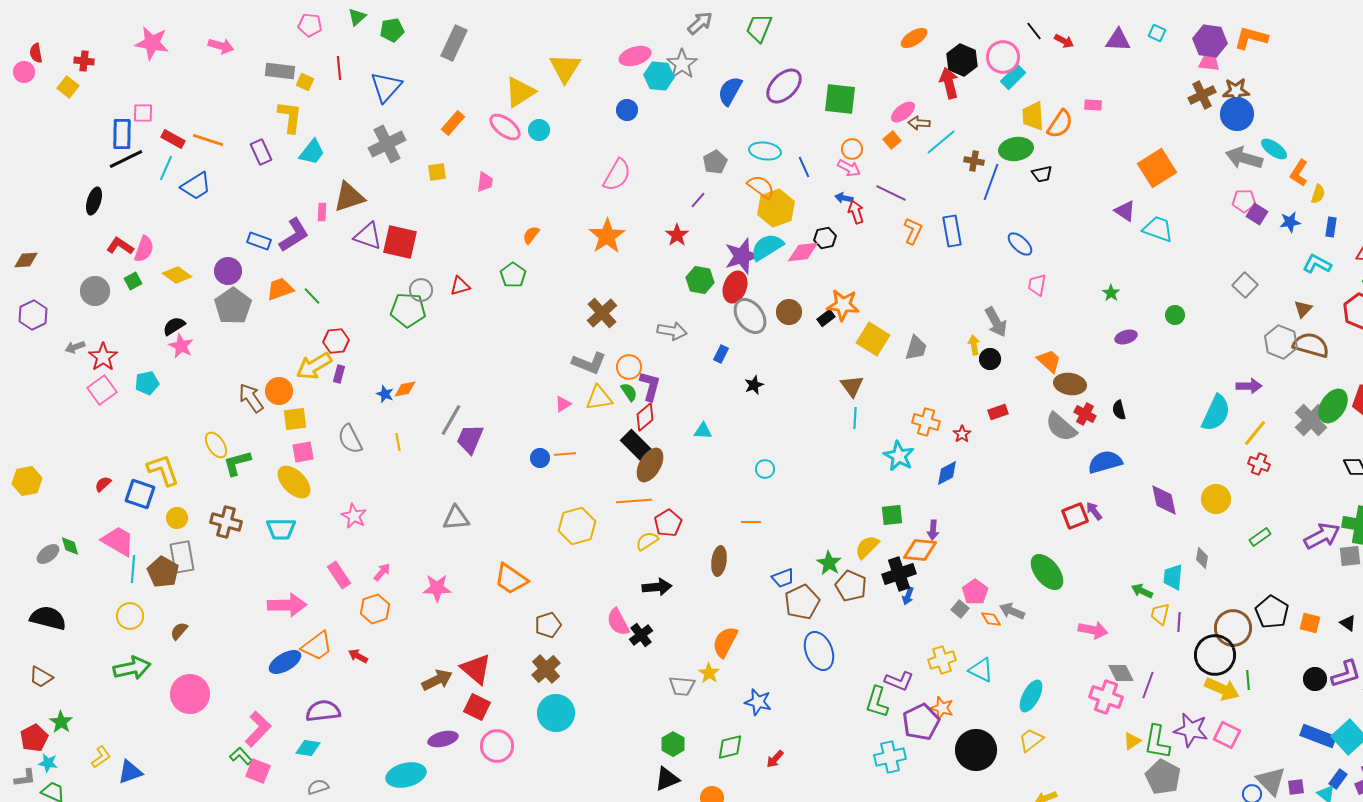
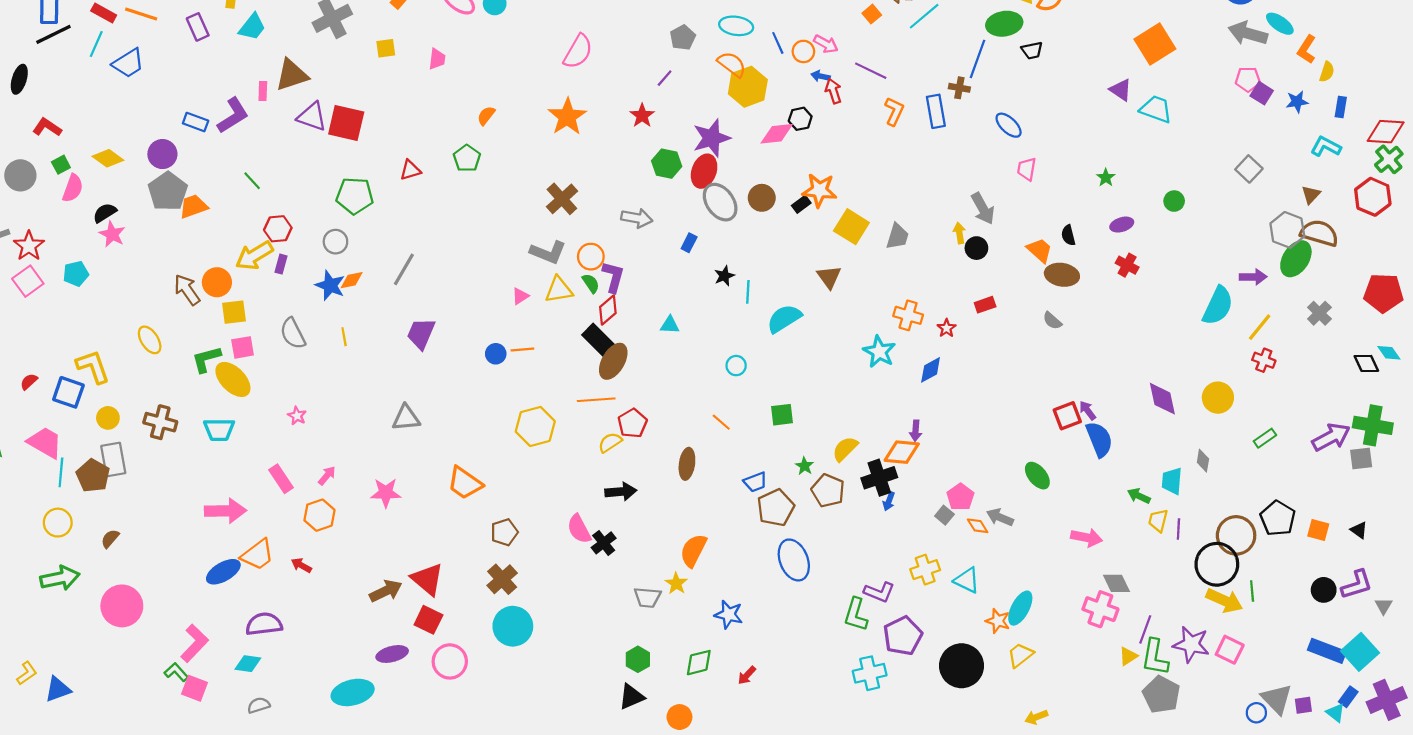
orange circle: (852, 149) -> (803, 51), moved
brown cross: (974, 161) -> (959, 88), moved
cyan semicircle: (767, 247) -> (784, 319), moved
pink semicircle: (144, 249) -> (73, 188), moved
orange trapezoid: (280, 289) -> (193, 206), moved
gray circle: (421, 290) -> (335, 242), moved
blue star: (385, 394) -> (330, 285), size x1.6
green ellipse: (1333, 406) -> (1296, 259), moved
black semicircle: (1119, 410) -> (1068, 235), moved
red cross: (1085, 414) -> (1127, 265), moved
cyan line: (855, 418) -> (748, 292), moved
gray line: (451, 420) -> (404, 269), moved
gray cross: (1311, 420) -> (1319, 313), size x0.7
gray semicircle: (1061, 427) -> (1052, 321), size x0.6
blue semicircle: (1105, 462) -> (1099, 439), moved, turned 84
green L-shape: (237, 463) -> (206, 359), moved
green square: (892, 515) -> (782, 415), moved
pink star: (354, 516) -> (297, 416), size x0.7
orange line: (751, 522) -> (721, 422), turned 42
green star: (829, 563) -> (804, 466), size x0.7
green ellipse: (1047, 572) -> (1037, 476), size x0.7
purple line: (1148, 685) -> (1145, 629), moved
orange star: (942, 708) -> (998, 621), moved

